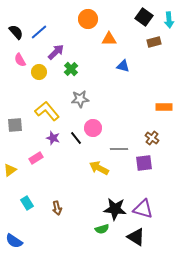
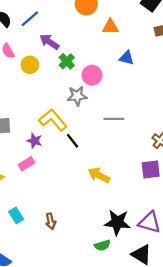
purple arrow: (56, 52) -> (49, 42), turned -102
yellow L-shape: (47, 111) -> (53, 120), moved
pink circle: (93, 128) -> (92, 75), moved
purple star: (53, 138) -> (35, 141), moved
gray line: (119, 149) -> (114, 119), moved

